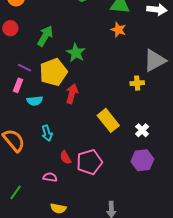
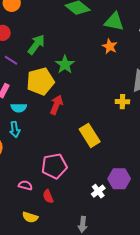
purple line: (24, 68) -> (11, 60), moved
white cross: (142, 130) -> (98, 191), moved
cyan arrow: (47, 133) -> (15, 129), moved
red semicircle: (65, 158) -> (48, 196), moved
pink pentagon: (89, 162) -> (54, 166), moved

